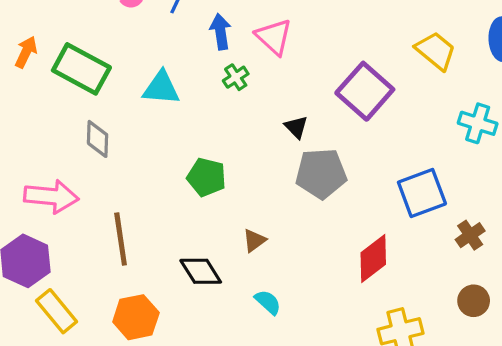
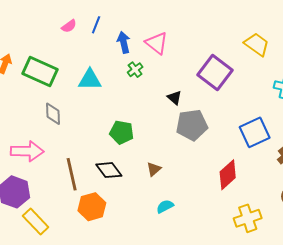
black diamond: (201, 271) -> (109, 170), moved
cyan semicircle: (268, 302) -> (165, 206), turned -66
orange hexagon: (136, 317) -> (92, 207), moved

